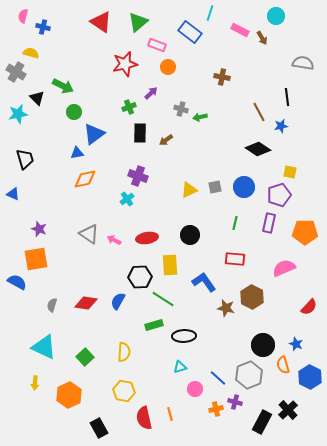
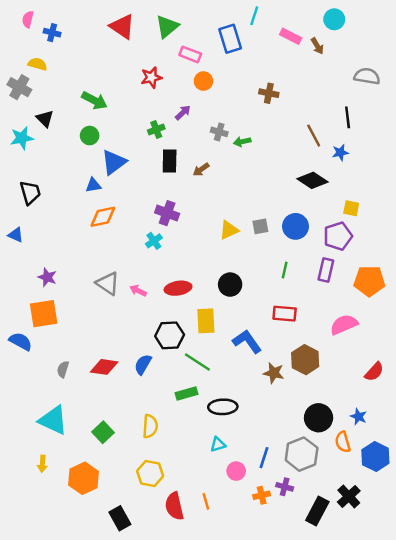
blue rectangle: (190, 32) -> (230, 39), turned 35
red star: (125, 64) -> (151, 77), size x0.7
green arrow: (63, 86) -> (94, 100), moved
blue line: (218, 378) -> (264, 458), turned 66

